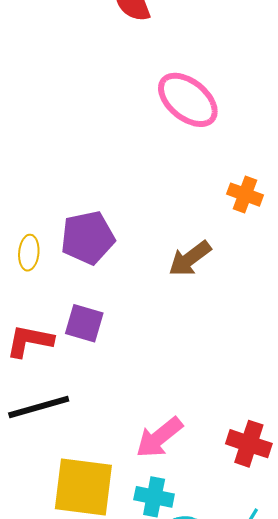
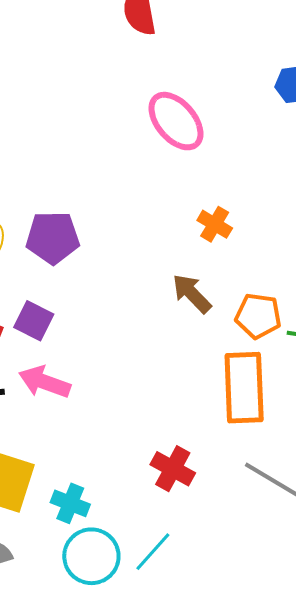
brown arrow: (190, 259) -> (192, 294), moved, turned 72
pink arrow: (159, 437) -> (45, 382), moved, turned 48

